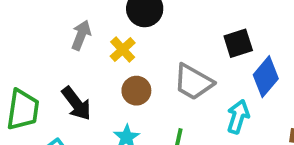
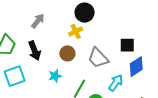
gray arrow: (81, 35) -> (38, 21), moved
yellow cross: (123, 50) -> (76, 31), moved

